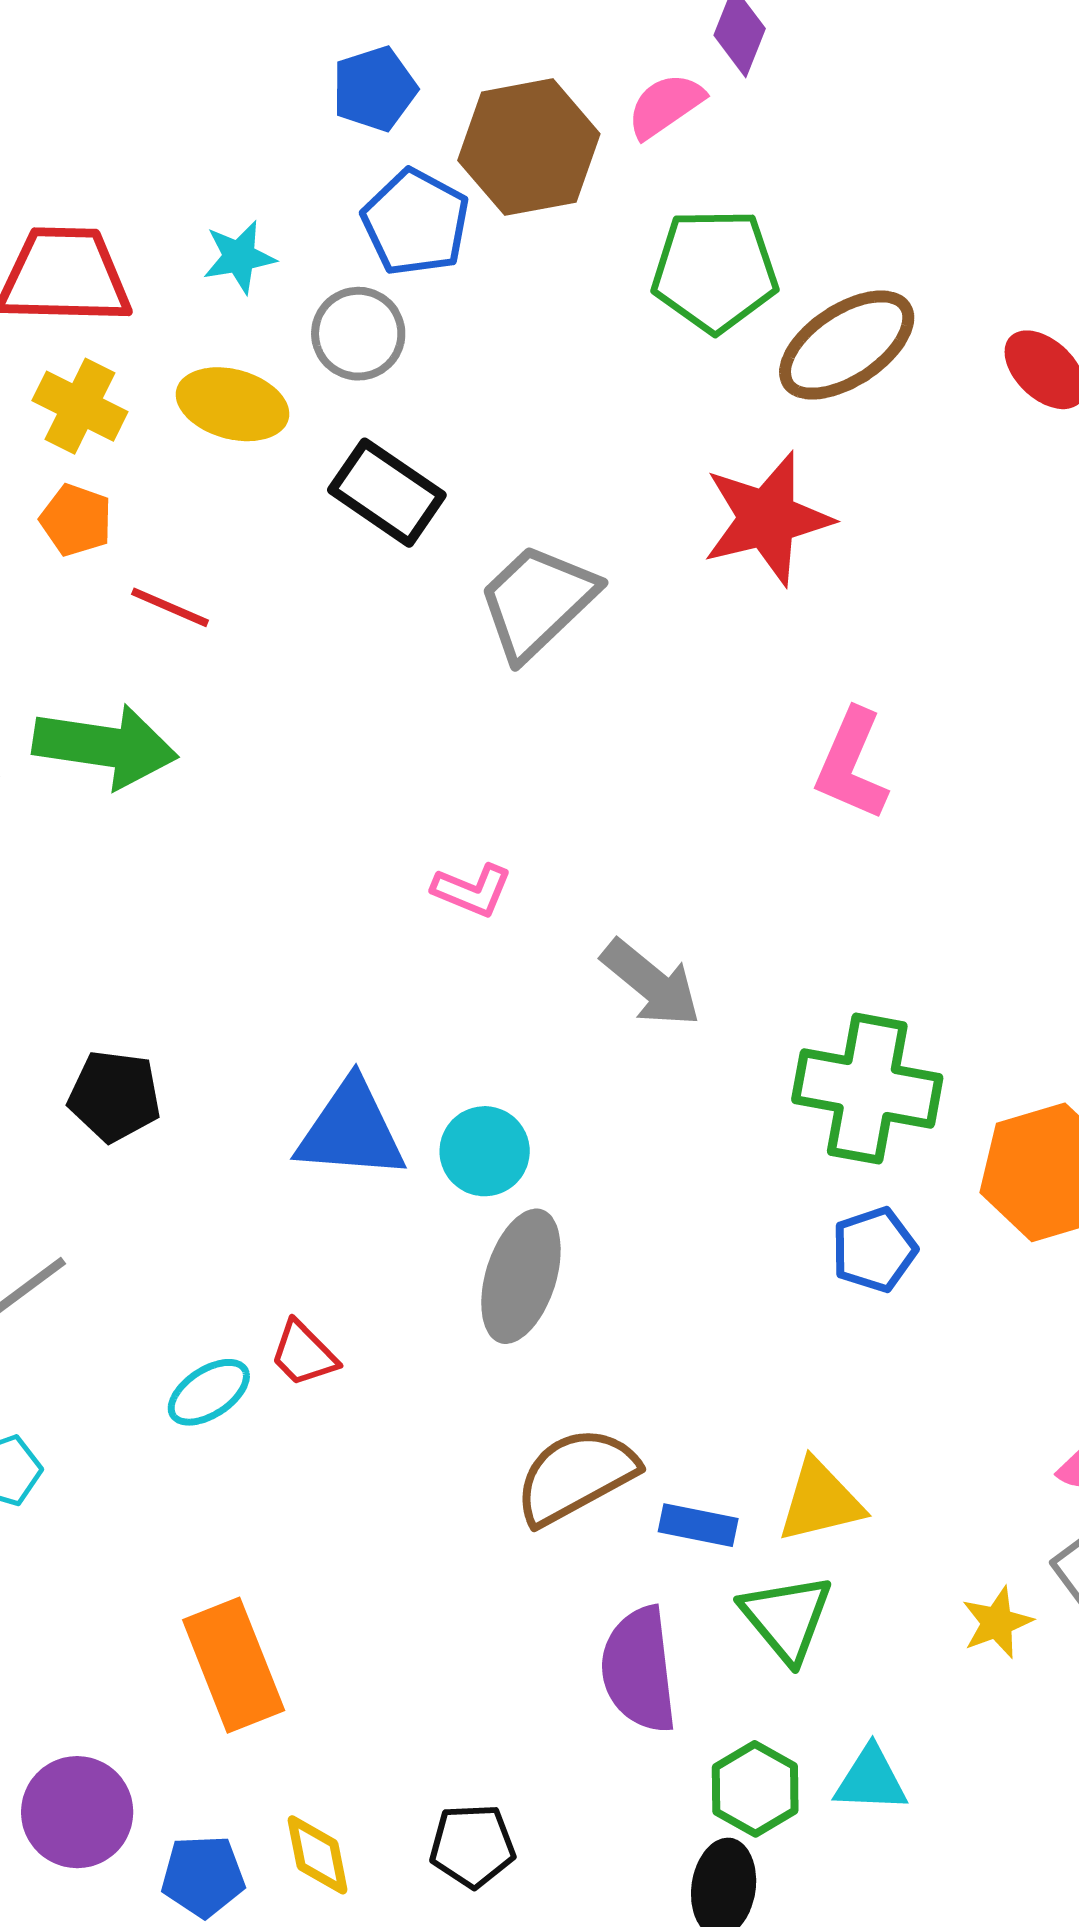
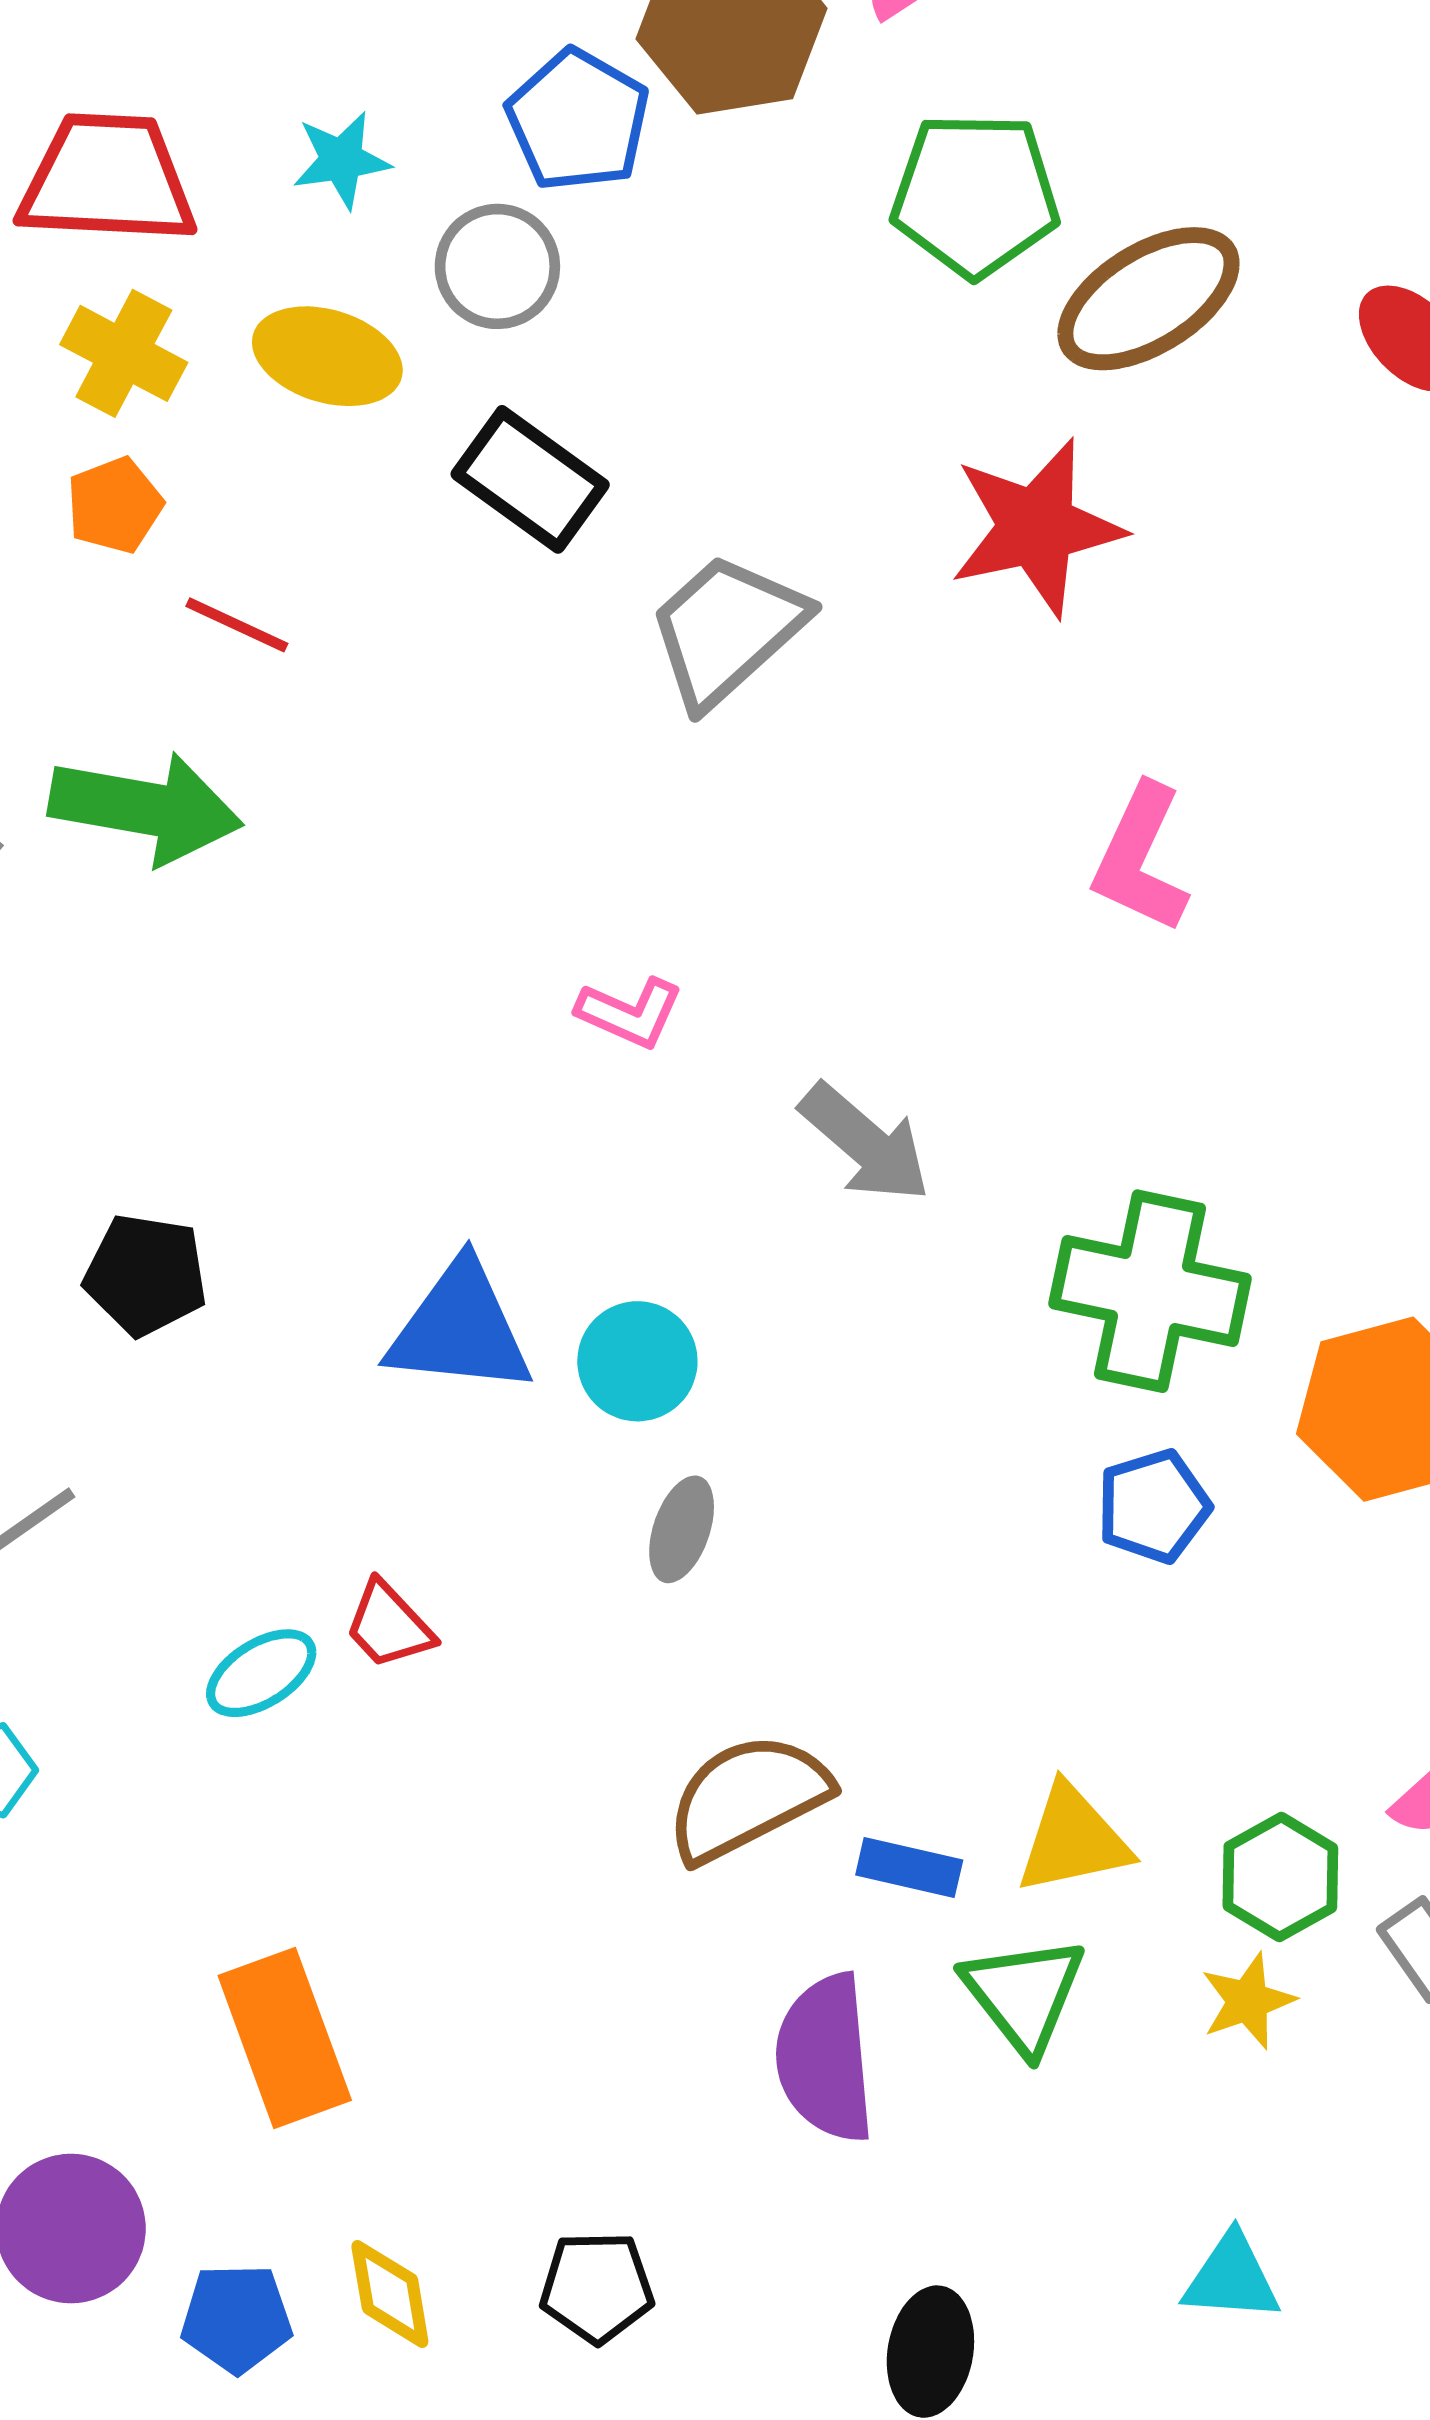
orange pentagon: (76, 520) -> (115, 505), turned 30
gray ellipse: (521, 1276) -> (682, 1529), size x0.6
yellow star: (997, 1622) -> (1248, 2001), moved
cyan triangle: (871, 1780) -> (1231, 2278), moved
green hexagon: (755, 1789) -> (1280, 1877), moved

